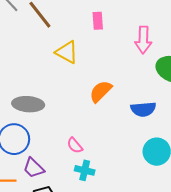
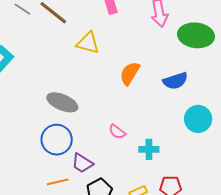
gray ellipse: (28, 104) -> (62, 102), turned 32
cyan cross: (85, 170) -> (149, 149), moved

